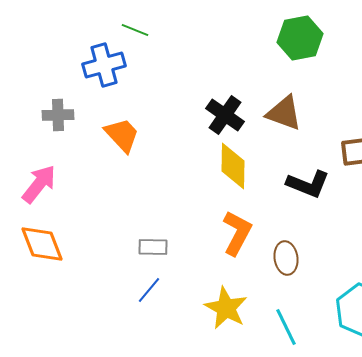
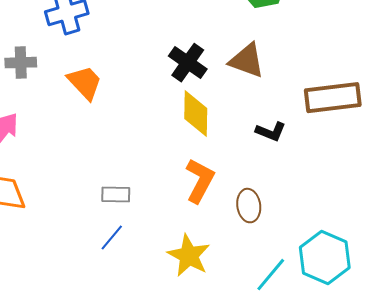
black L-shape: (308, 184) -> (271, 132), size x0.7
cyan line: (286, 327) -> (271, 275), moved, turned 66

